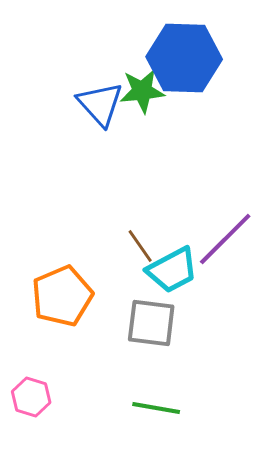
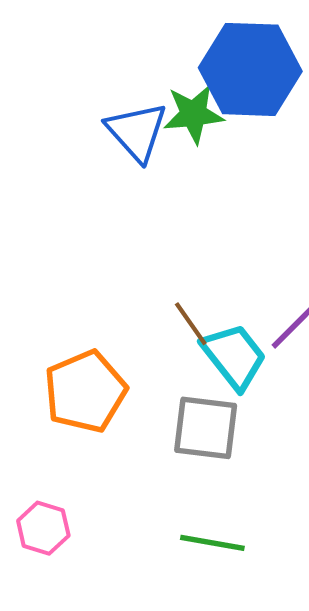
cyan trapezoid: (172, 270) -> (234, 356), turned -100

